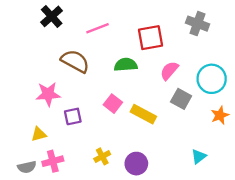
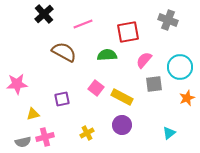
pink star: (48, 94) -> (17, 84), moved
gray square: (181, 99) -> (154, 84), turned -36
purple circle: (136, 164) -> (122, 125), moved

